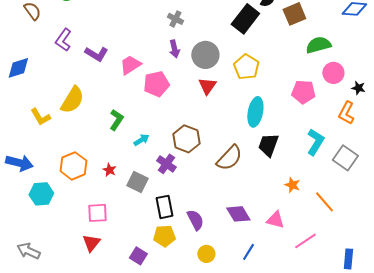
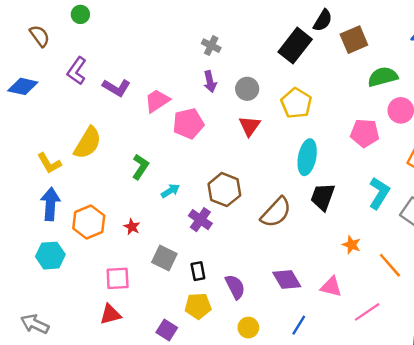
gray circle: (205, 55) -> (247, 89), size x0.7
blue diamond: (18, 68) -> (23, 86), moved, turned 30
blue arrow: (19, 163) -> (50, 204), moved, turned -100
gray square: (137, 182) -> (164, 258), moved
black rectangle: (164, 207) -> (198, 271), size x0.7
red triangle: (91, 243) -> (110, 314), turned 36

